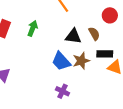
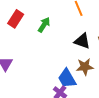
blue trapezoid: (61, 61) -> (67, 78), moved

